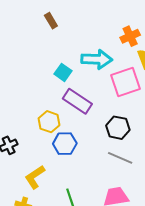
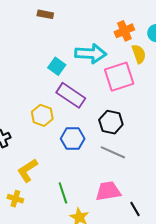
brown rectangle: (51, 21) -> (45, 14), turned -49
blue hexagon: (65, 144) -> (73, 139), moved

